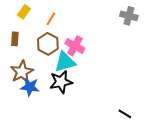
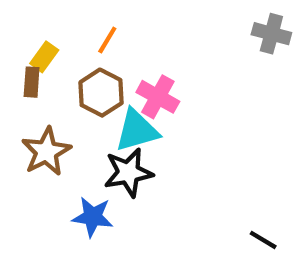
yellow rectangle: (24, 12) -> (44, 57), moved
blue star: (30, 87) -> (93, 217), moved

